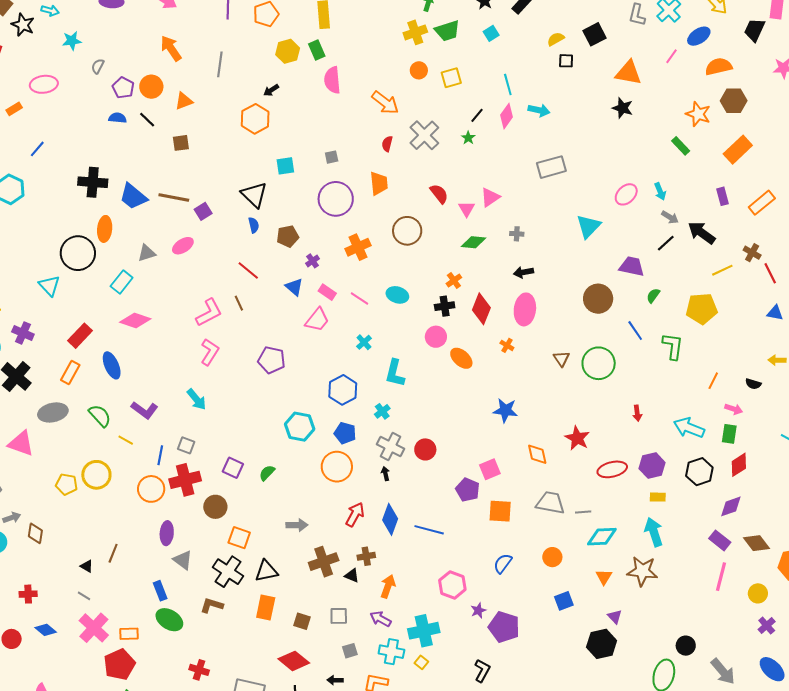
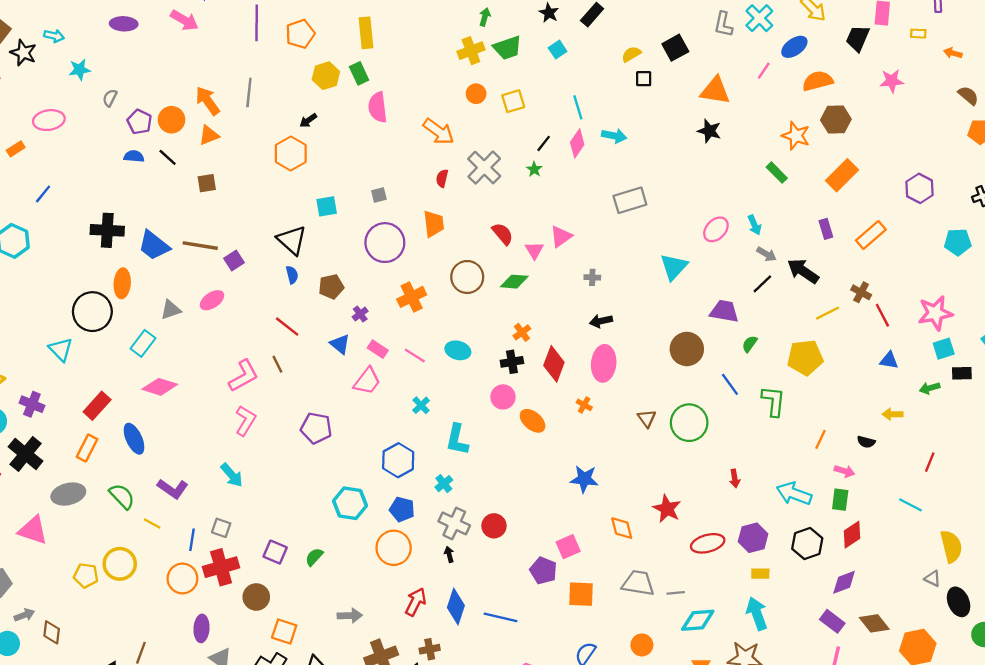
orange arrow: (171, 48) -> (208, 101), moved
green diamond: (474, 242) -> (514, 282), moved

